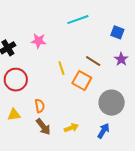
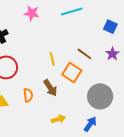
pink star: (39, 41) -> (32, 13), moved
brown arrow: (43, 127) -> (50, 88), moved

